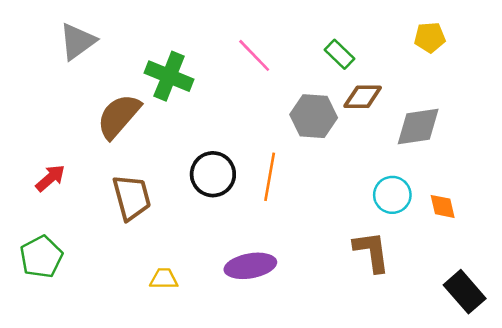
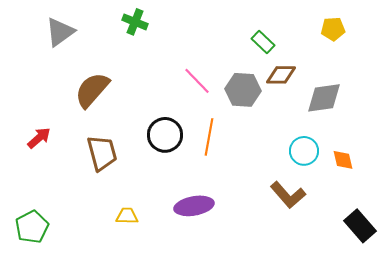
pink line: (254, 55) -> (197, 81), moved
green cross: (169, 76) -> (135, 22), moved, size x0.7
brown L-shape: (372, 252) -> (288, 195), turned 147
green pentagon: (41, 257) -> (32, 227), moved

